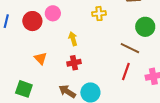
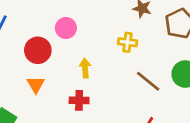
red circle: (32, 21) -> (38, 50), moved
brown line: (130, 48) -> (148, 81), moved

